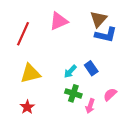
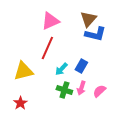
red line: (23, 34) -> (47, 48), moved
blue rectangle: (91, 68) -> (81, 66), turned 64
pink arrow: (90, 106) -> (81, 88), moved

